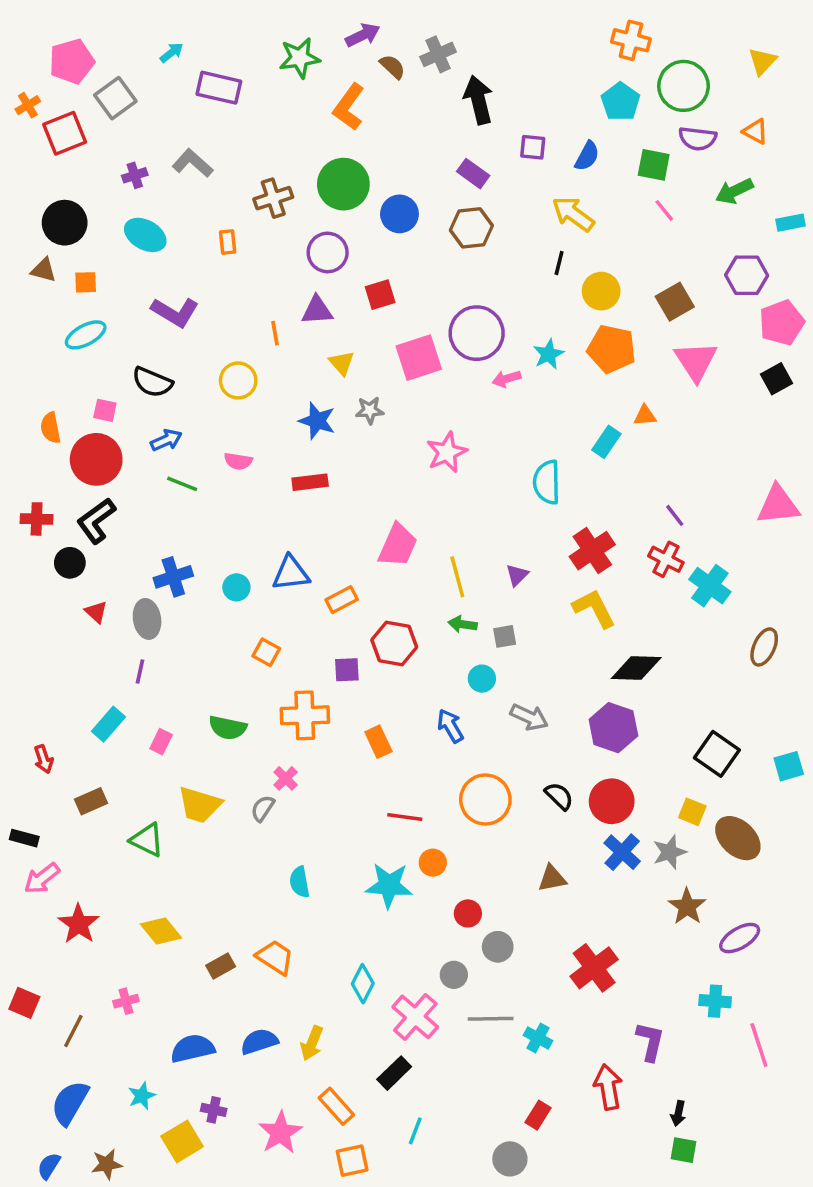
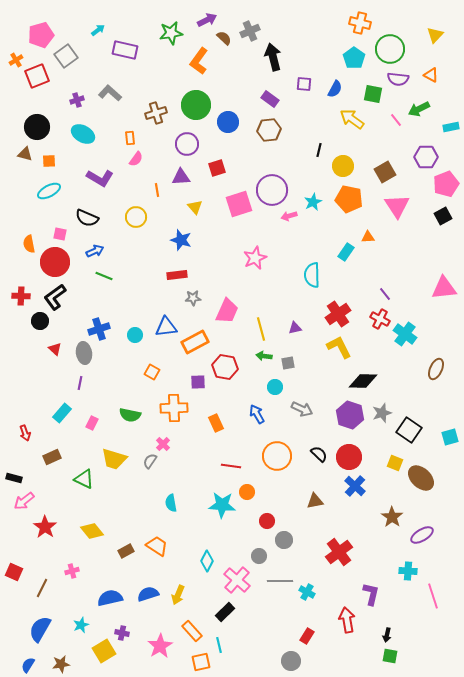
pink line: (664, 210) -> (396, 120), moved
yellow arrow: (573, 214) -> (352, 119), moved
gray star: (370, 410) -> (193, 298), moved
pink semicircle: (238, 461) -> (136, 159), moved, turned -63
purple triangle: (517, 575) -> (295, 328), turned 32
orange rectangle: (342, 600) -> (195, 342), size x1.5
gray star: (669, 852) -> (382, 413), moved
cyan line: (415, 1131) -> (219, 645), moved, turned -35

